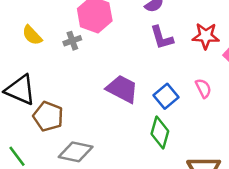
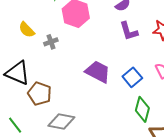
gray cross: (72, 41) -> (51, 42), moved
green diamond: (160, 133) -> (142, 109), moved

